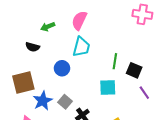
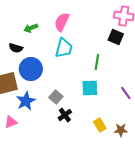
blue circle: (62, 68) -> (31, 69), moved, size x1.5
black square: (134, 70) -> (116, 37), moved
gray square: (65, 102) -> (56, 97), moved

